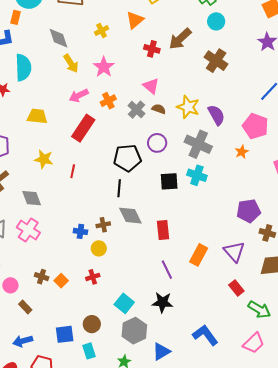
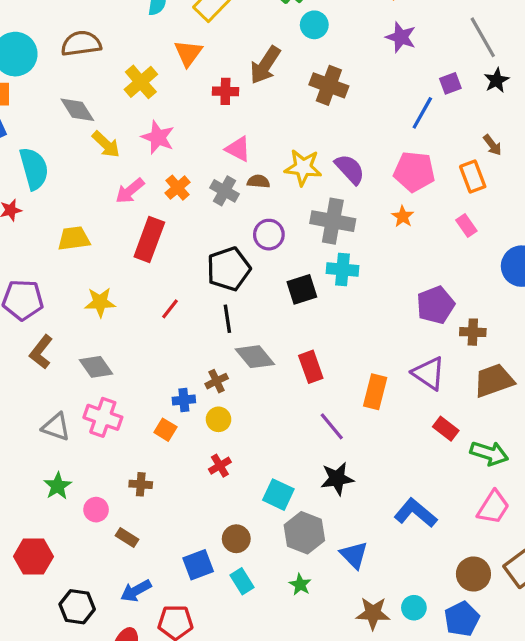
yellow cross: (102, 31) -> (141, 82), size x1.5
red line: (73, 171) -> (170, 309), moved, turned 40
orange square: (61, 281) -> (165, 430), moved
blue triangle: (161, 352) -> (354, 555), turned -30

